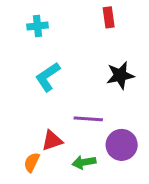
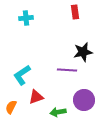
cyan L-shape: (48, 77) -> (22, 75), moved
purple line: (88, 119) -> (67, 70), moved
orange semicircle: (32, 162) -> (11, 107), moved

